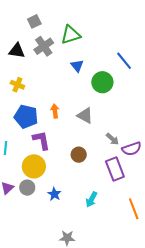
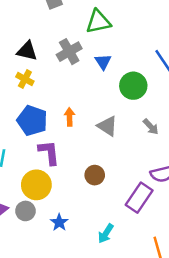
gray cross: (44, 46) -> (69, 52), moved
black triangle: (17, 51) -> (27, 51), moved
gray arrow: (112, 139) -> (151, 127), moved
purple rectangle: (115, 169) -> (139, 198), turned 50

